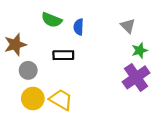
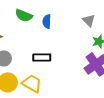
black rectangle: (63, 55) -> (42, 57), moved

